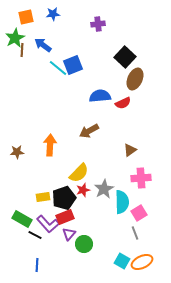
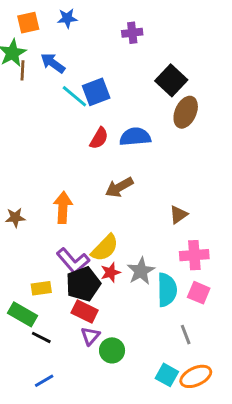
red semicircle: (123, 103) -> (99, 138), moved, turned -35
yellow rectangle: (43, 197) -> (41, 288), moved
pink square: (139, 213) -> (199, 293), moved, turned -35
red rectangle: (65, 217) -> (85, 311), turned 48
purple L-shape: (48, 224) -> (73, 261), moved
blue line: (37, 265) -> (44, 381), turned 56

